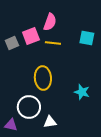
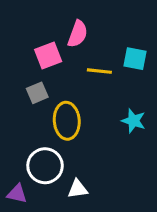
gray square: (12, 43) -> (37, 93), moved
yellow line: (53, 43) -> (99, 71), moved
cyan star: (82, 92) -> (133, 121), moved

